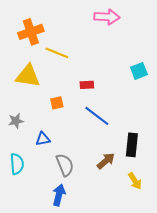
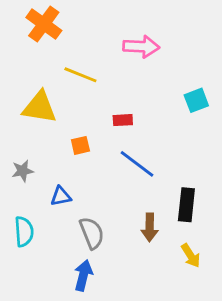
pink arrow: (107, 17) -> (141, 47), moved
orange cross: (31, 32) -> (44, 24), moved, turned -35
brown arrow: (106, 161) -> (150, 227), turned 132

